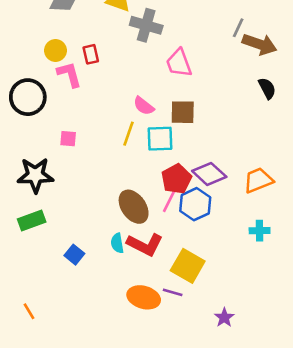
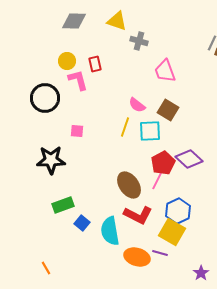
gray cross: (146, 25) -> (139, 41), size x0.7
brown square: (183, 112) -> (168, 110), turned 30
blue hexagon: (195, 204) -> (178, 211), moved
green rectangle: (32, 221) -> (63, 205), moved
cyan semicircle: (117, 243) -> (110, 231), moved, size x1.8

